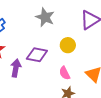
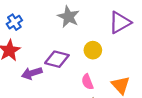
purple arrow: (16, 68) -> (32, 73), turned -120

